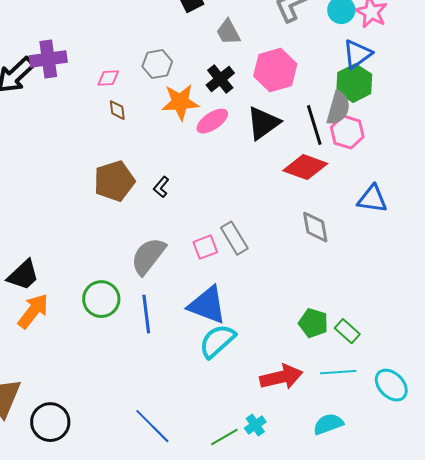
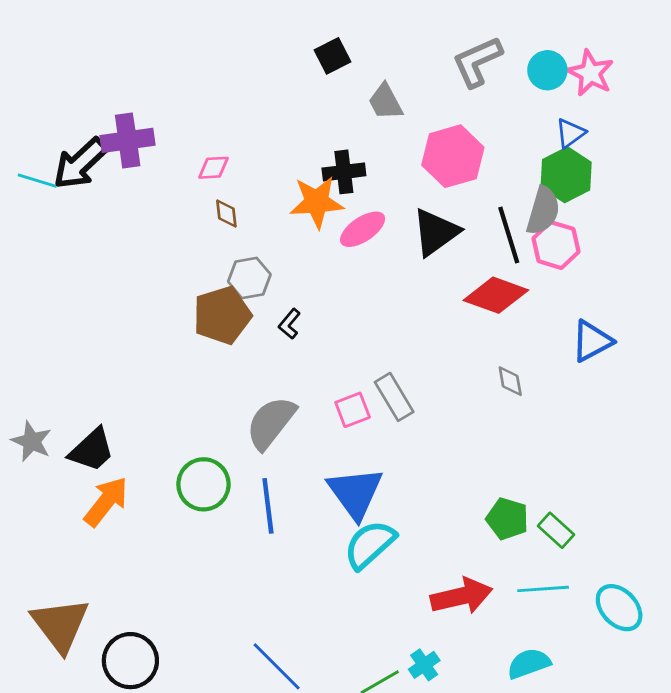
blue triangle: (357, 54) -> (570, 133), size x0.7
gray hexagon: (157, 64) -> (249, 278), moved
black cross: (220, 79) -> (344, 172), moved, turned 32
blue triangle: (372, 199) -> (592, 341), turned -36
gray diamond: (315, 227) -> (510, 381), size x0.7
blue triangle: (207, 305) -> (355, 493), turned 33

